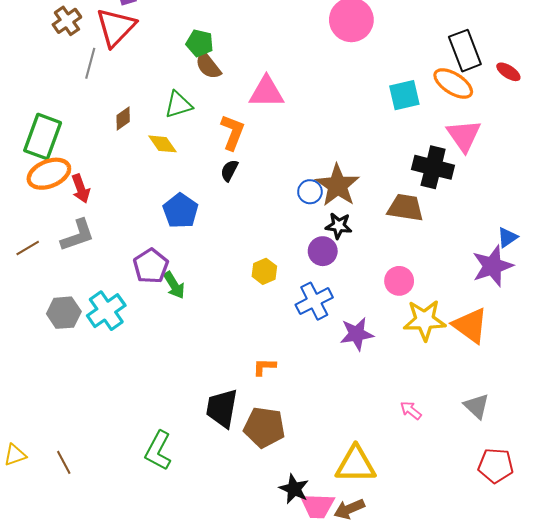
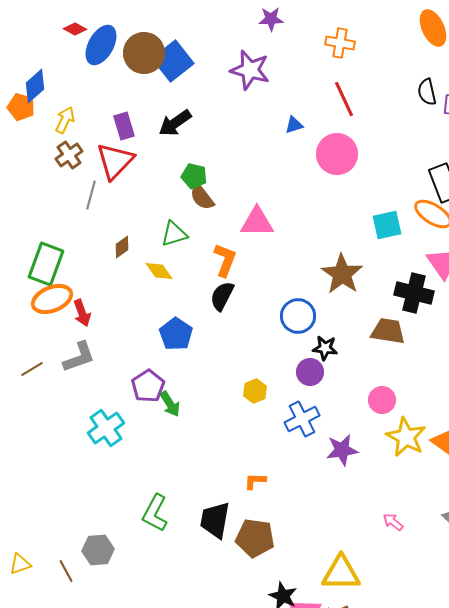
black semicircle: (229, 171) -> (222, 296), size x1.4
brown star: (338, 185) -> (342, 274), moved
blue circle: (310, 192) -> (298, 316), size x1.5
gray hexagon: (64, 313) -> (98, 550), moved
yellow star: (425, 320) -> (406, 437), turned 30
green L-shape: (158, 451) -> (155, 513), moved

